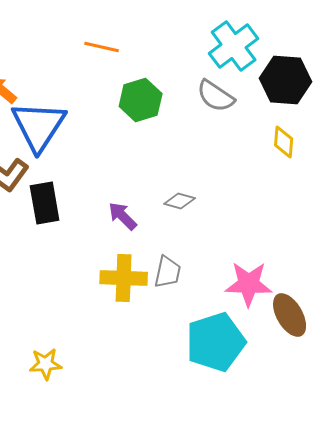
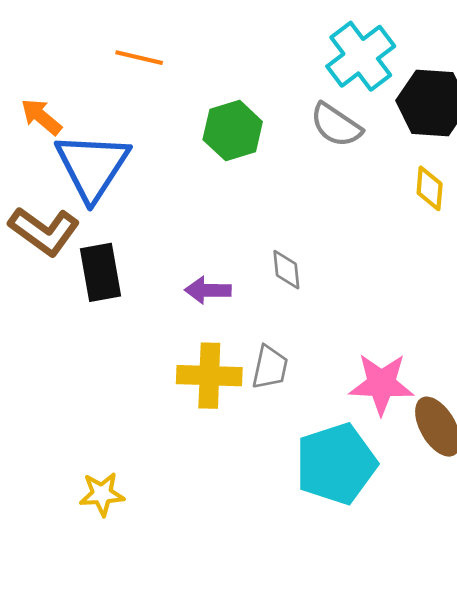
orange line: (102, 47) -> (139, 58), moved
gray diamond: (180, 201) -> (286, 270), turned 68
purple arrow: (123, 216) -> (208, 290), turned -44

